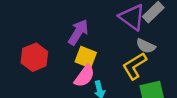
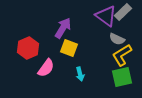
yellow L-shape: (134, 66) -> (122, 55), moved
pink semicircle: (84, 76) -> (46, 68), moved

